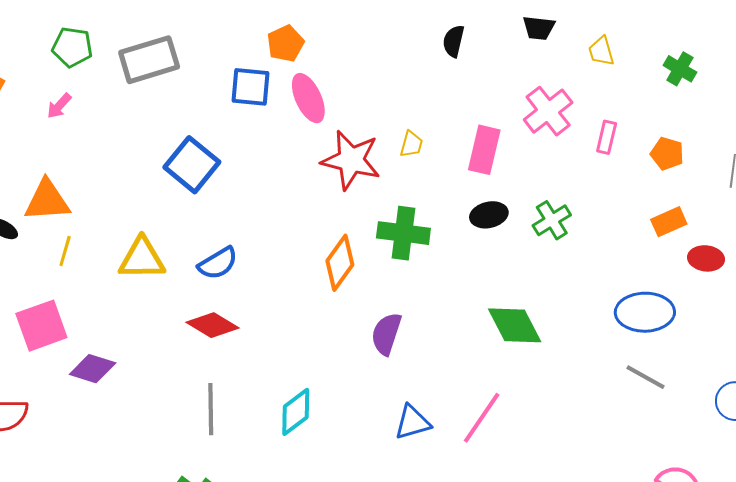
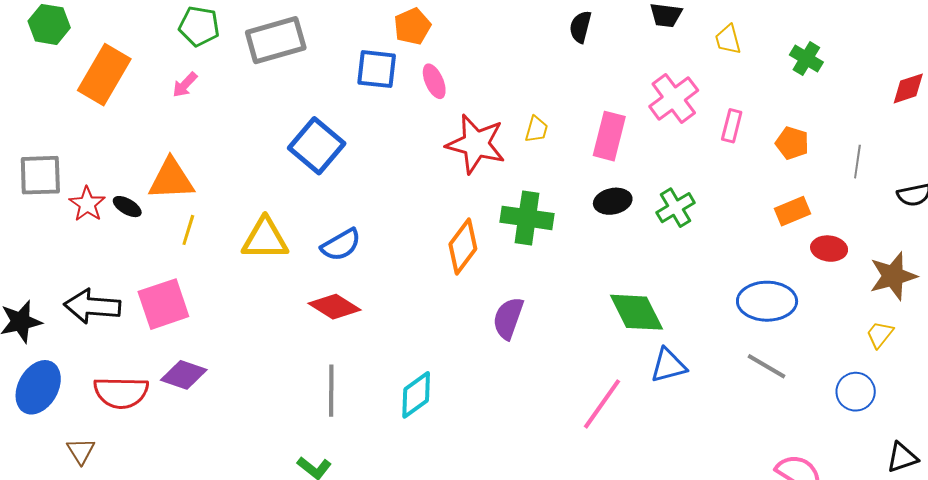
pink ellipse: (308, 98) -> (434, 81), size x0.7
purple diamond: (93, 369) -> (184, 375), moved
blue triangle: (413, 422) -> (668, 365), moved

